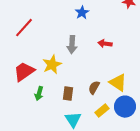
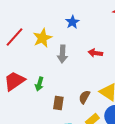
yellow star: (52, 65) -> (42, 38), moved
green arrow: (39, 94) -> (39, 84), moved

